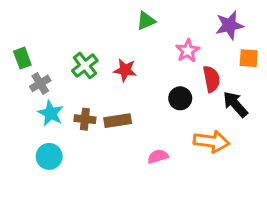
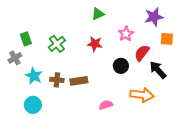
green rectangle: (22, 58) -> (26, 39), moved
red star: (125, 70) -> (95, 44), moved
red semicircle: (211, 79) -> (142, 53), turned -132
gray cross: (40, 83) -> (15, 58), moved

